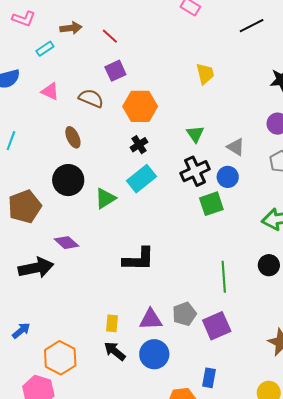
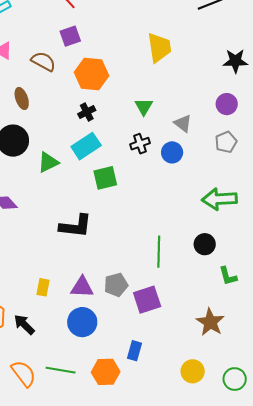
yellow trapezoid: (205, 74) -> (159, 48), size x1.4
black cross: (195, 171) -> (140, 144), size x0.7
green square: (211, 204) -> (105, 178), moved
black arrow: (115, 351) -> (24, 324), moved

